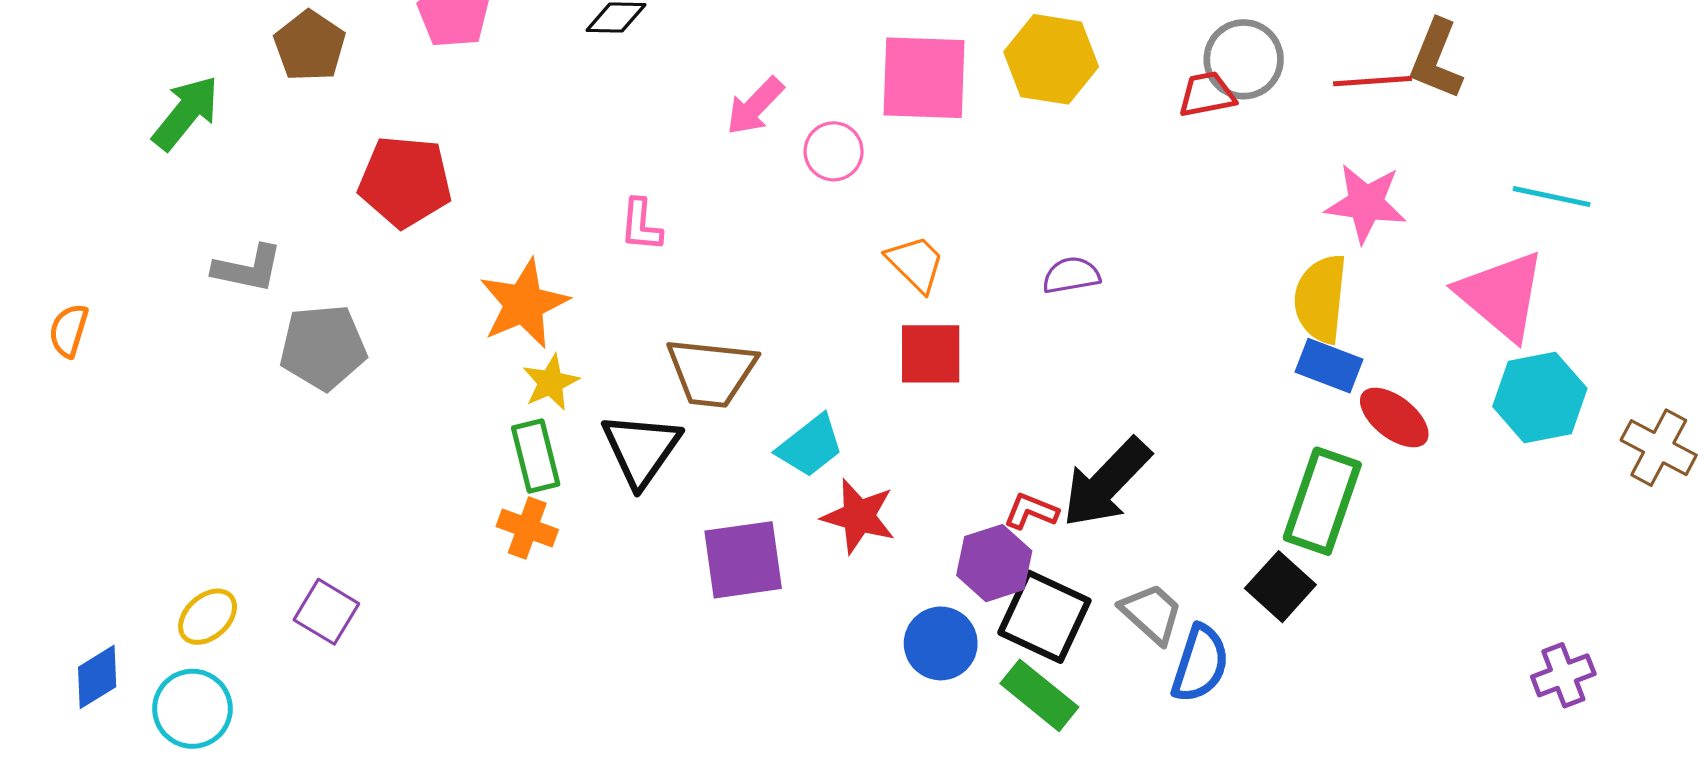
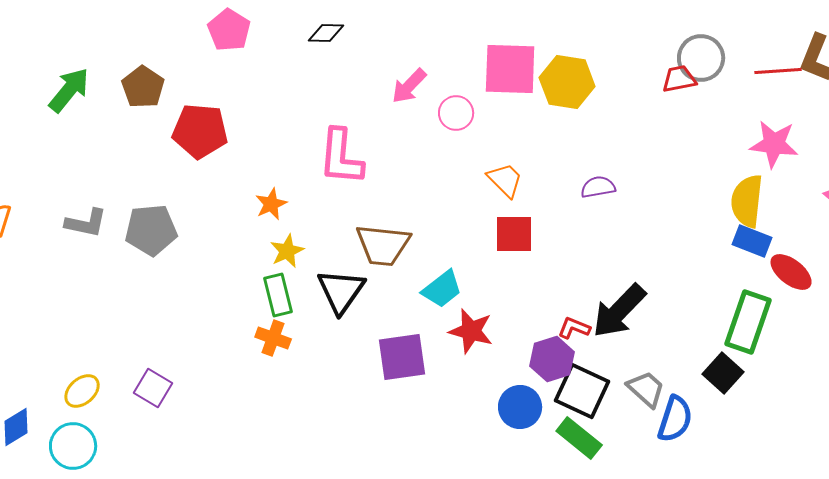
brown pentagon: (310, 46) -> (143, 87), moved
yellow hexagon: (1051, 59) -> (567, 82), moved
pink L-shape: (641, 225) -> (341, 157), size x1.8
gray L-shape: (248, 269) -> (86, 223), moved
orange star: (524, 304) -> (271, 204), size x0.6

